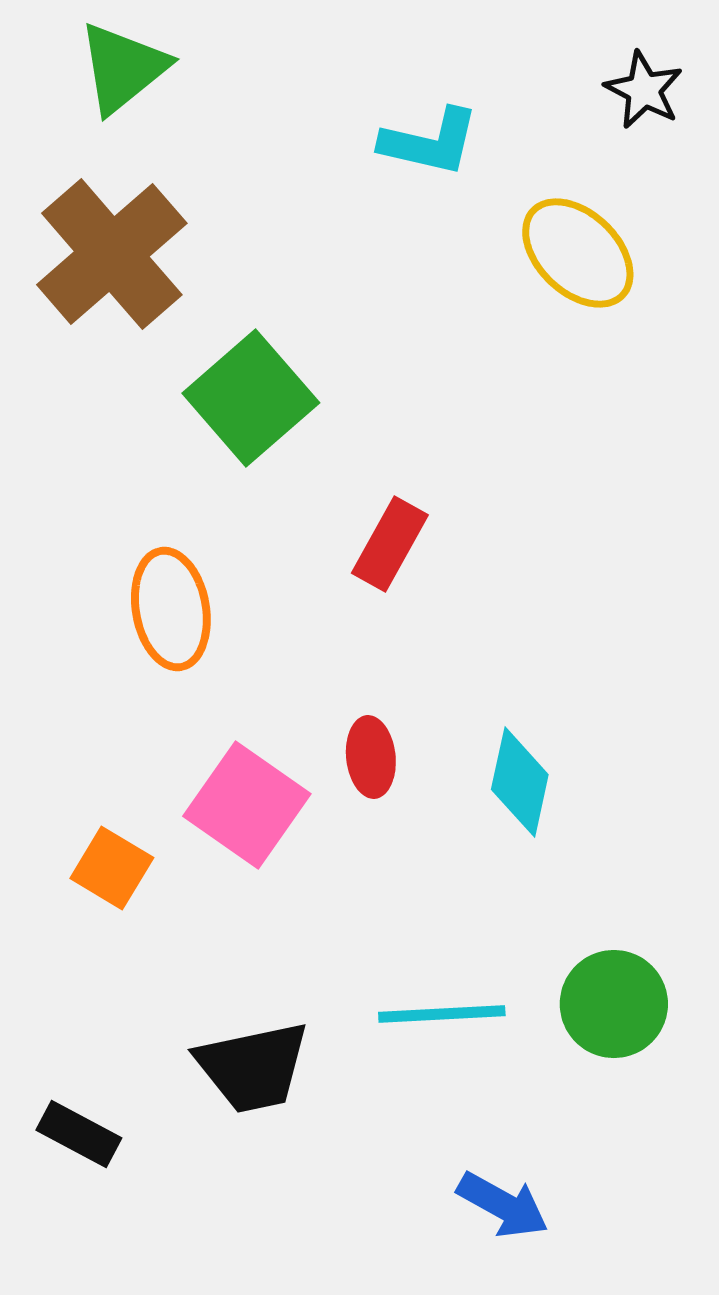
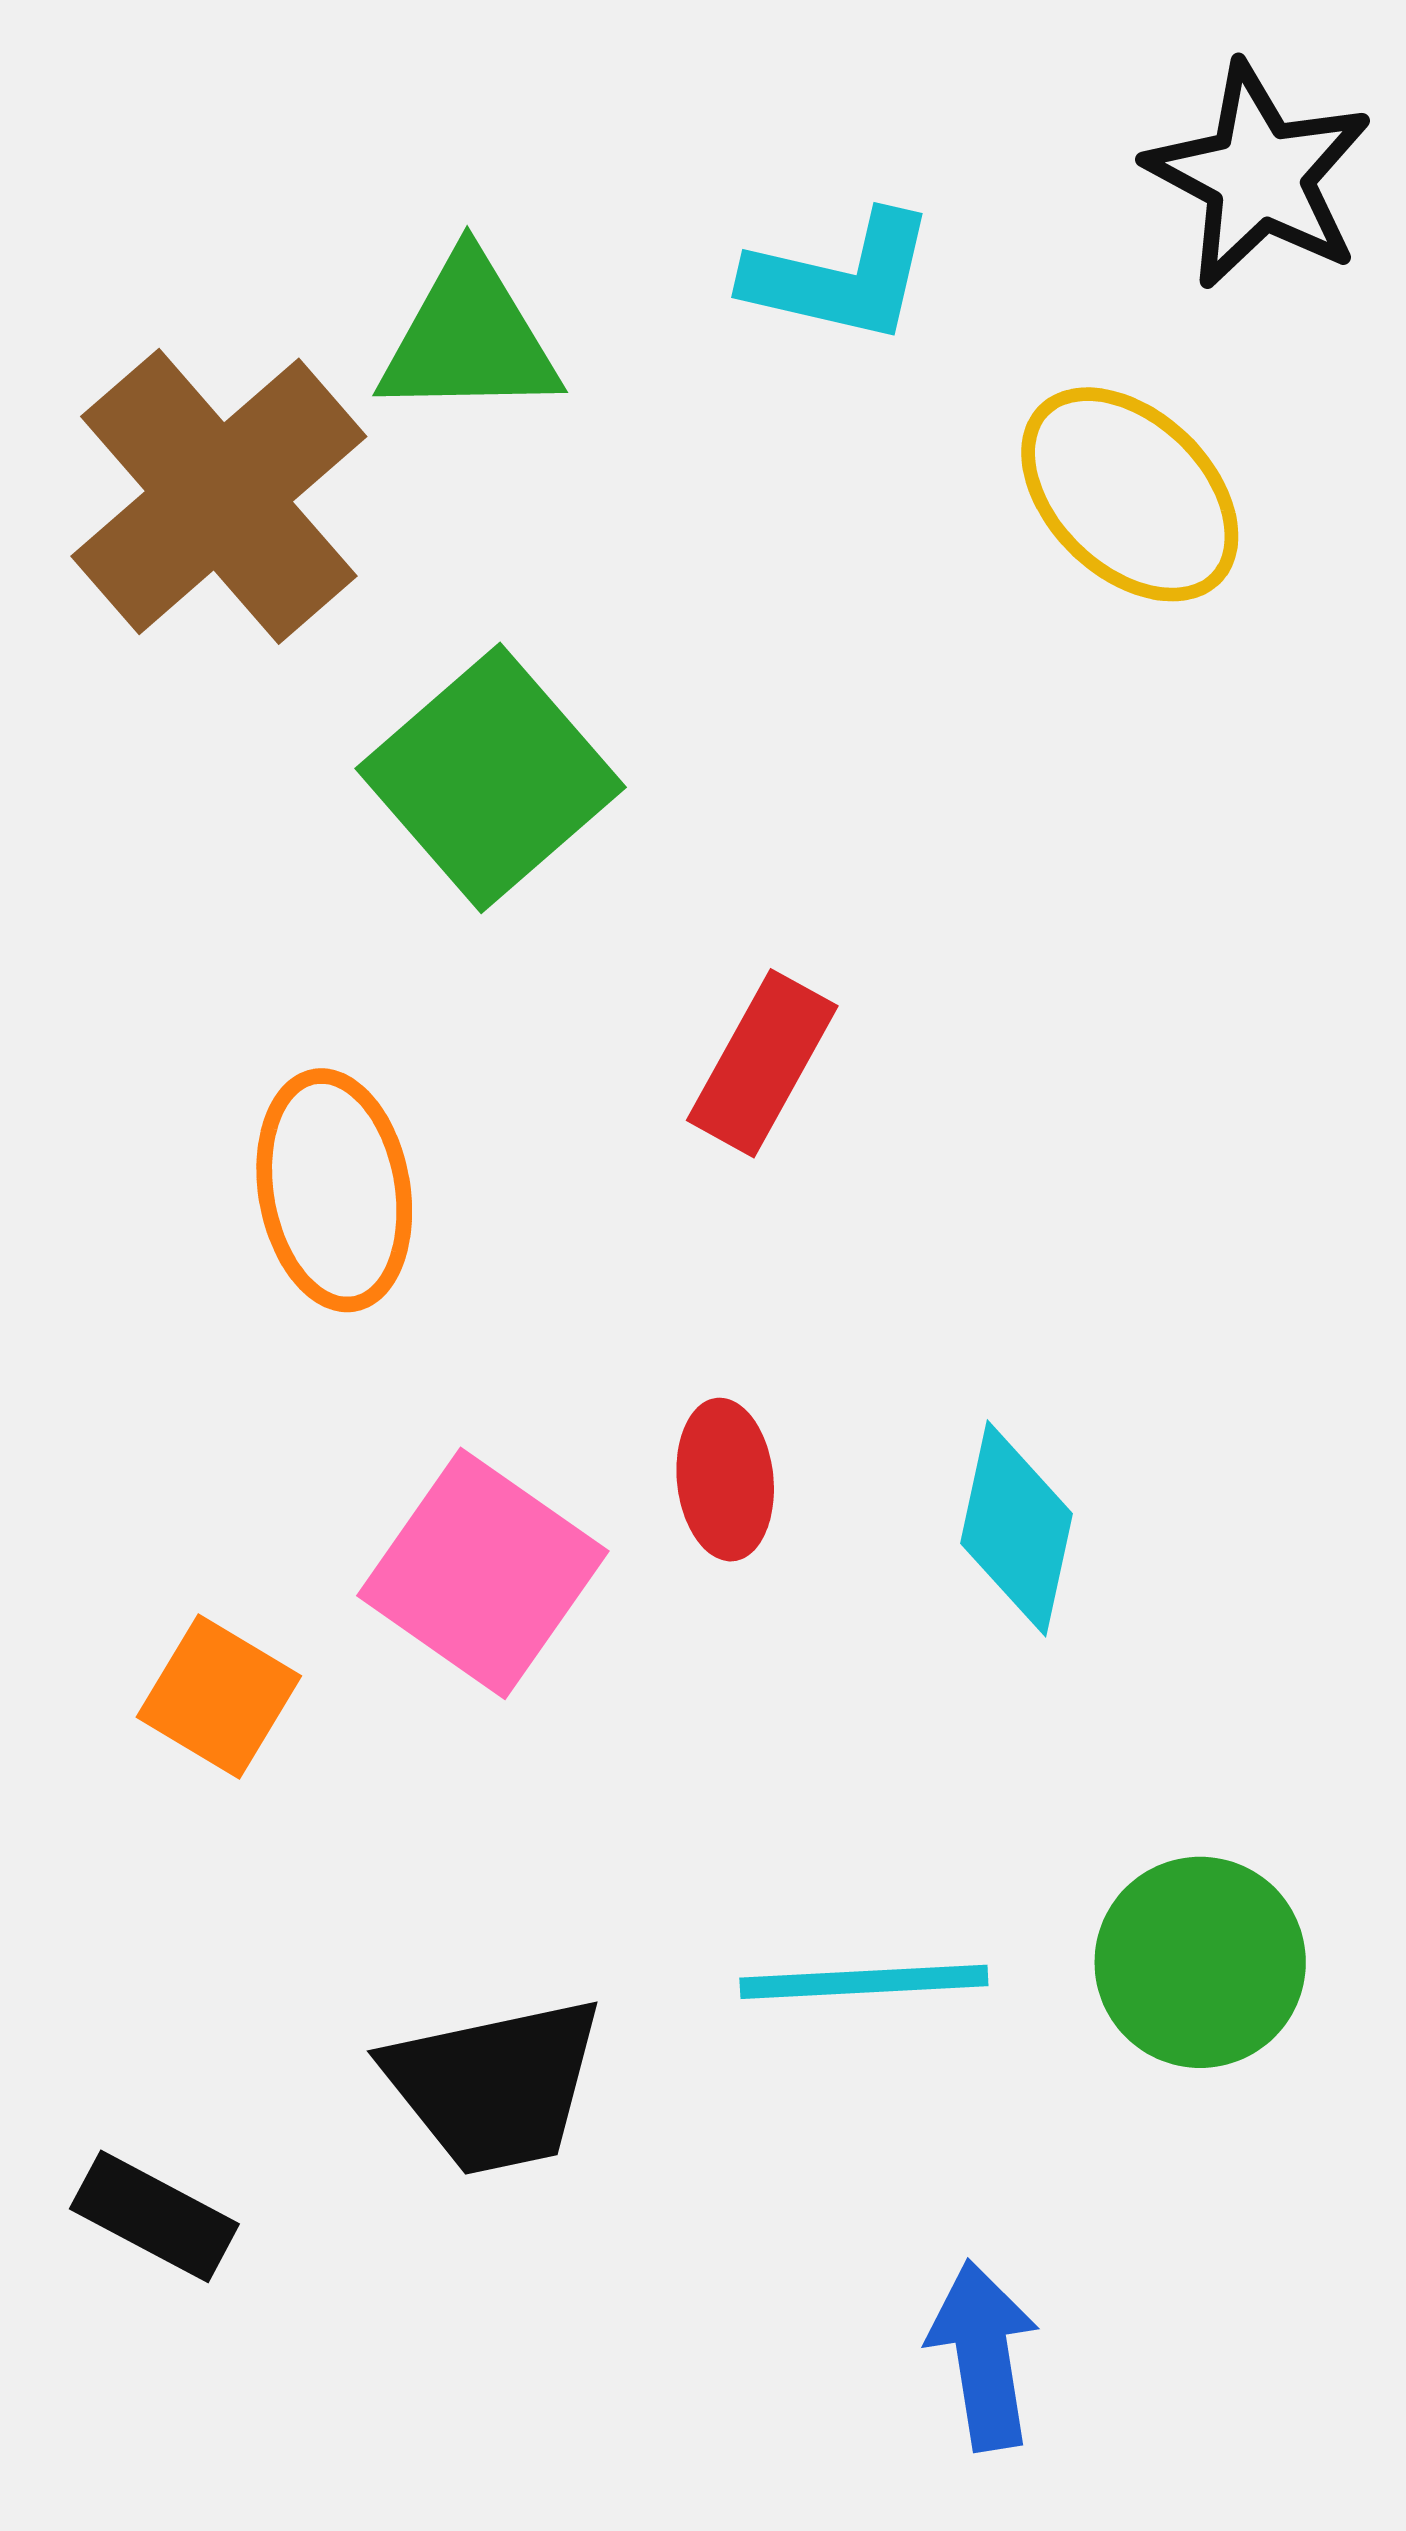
green triangle: (123, 68) -> (469, 338), moved, turned 38
black star: (644, 90) -> (1259, 176), size x1.5
blue arrow: (503, 1205) -> (983, 2355), turned -128

